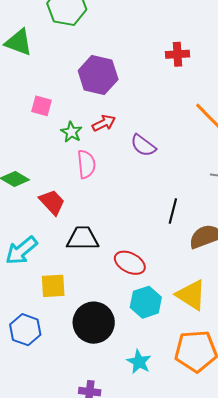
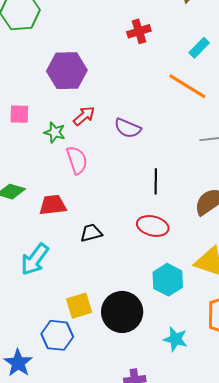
red trapezoid: (52, 202) -> (53, 205), turned -40
black line: (173, 211) -> (156, 181), moved
black trapezoid: (83, 238) -> (91, 233), size x0.7
red ellipse: (130, 263) -> (153, 226), moved
yellow square: (53, 286) -> (79, 306), moved

